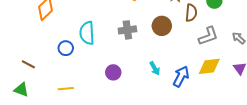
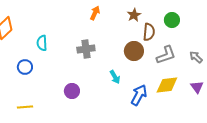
brown circle: (162, 26) -> (134, 51), moved
cyan semicircle: (87, 33) -> (42, 43), moved, size x0.7
cyan arrow: (155, 68) -> (115, 77), moved

